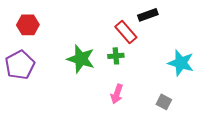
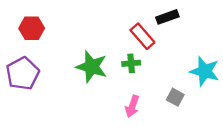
gray square: (164, 102) -> (175, 97), moved

